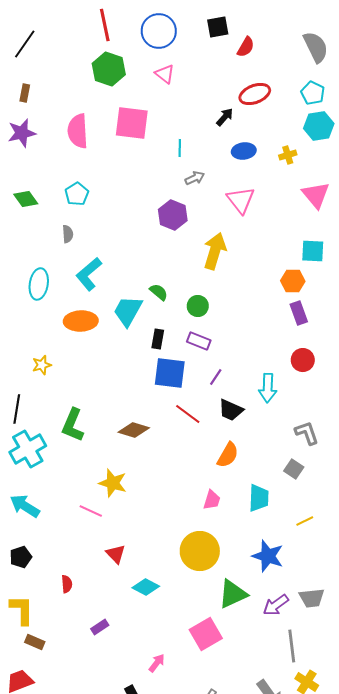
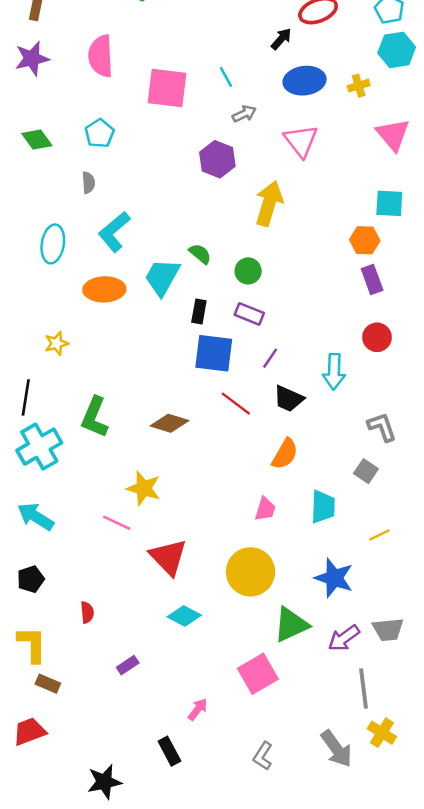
pink square: (132, 123) -> (167, 88), moved
cyan line: (180, 148) -> (226, 77), turned -30
blue ellipse: (244, 151) -> (305, 81), size x1.4
red triangle: (116, 554) -> (168, 557), moved, size x1.6

